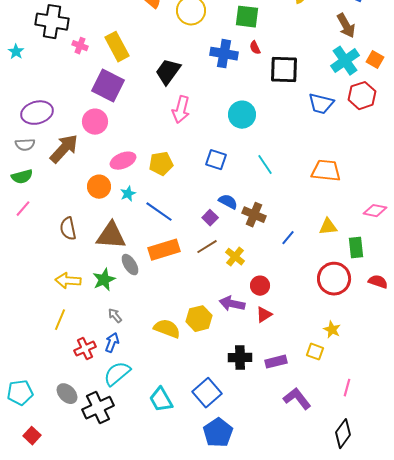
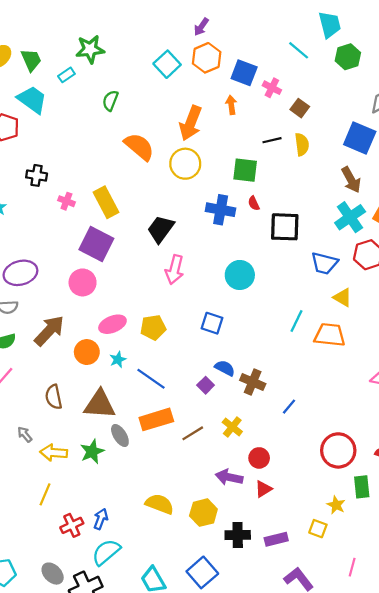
black cross: (52, 22) -> (37, 175), size x0.6
brown arrow: (64, 149) -> (49, 331), moved
cyan line: (265, 165) -> (297, 321), moved, turned 60
yellow triangle: (328, 227) -> (343, 297), moved, turned 36
brown line: (207, 247) -> (193, 433), moved
green rectangle: (356, 248) -> (362, 487), moved
gray arrow: (115, 316) -> (25, 434), moved
yellow hexagon: (199, 319) -> (203, 513), moved

